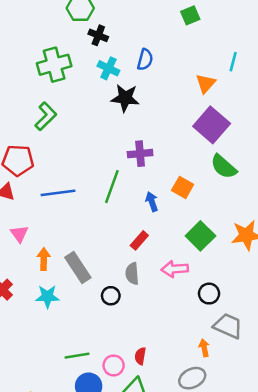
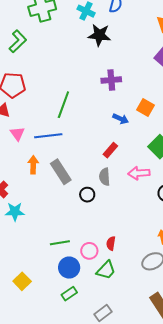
green L-shape: (46, 116) -> (18, 41), moved
green line: (112, 187) -> (63, 105), moved
blue line: (58, 193) -> (48, 136), moved
blue arrow: (152, 202) -> (121, 119), turned 133
pink triangle: (19, 234) -> (17, 134), moved
cyan star: (47, 296) -> (15, 212), moved

